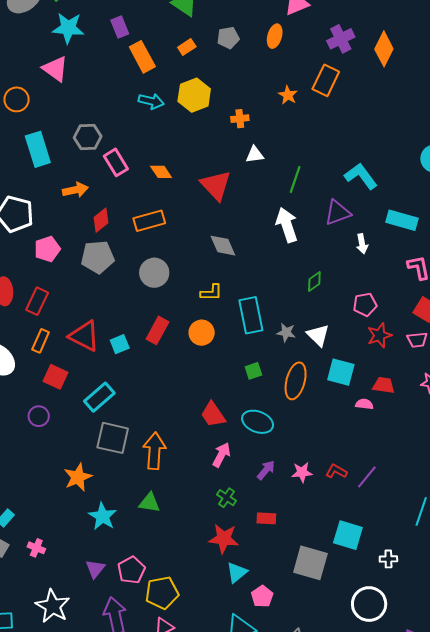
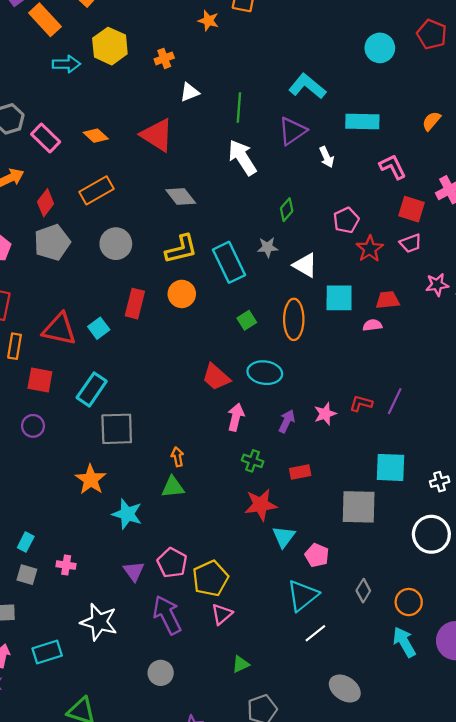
yellow L-shape: (211, 292) -> (181, 249), size x1.4
gray star: (286, 332) -> (268, 247), moved
orange arrow: (154, 451) -> (177, 457), moved, size x0.5

